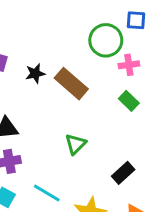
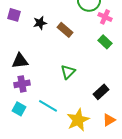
pink cross: (129, 65) -> (105, 17), turned 32
brown rectangle: (71, 84) -> (65, 30), size x0.7

